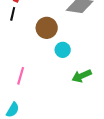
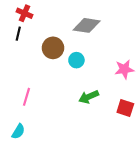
cyan circle: (63, 50) -> (76, 60), moved

